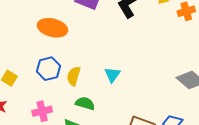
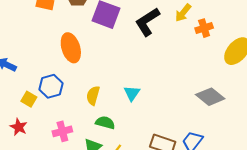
orange ellipse: (52, 28) -> (71, 48), turned 60
blue hexagon: (48, 69) -> (51, 86), moved

